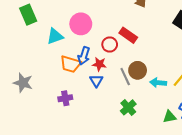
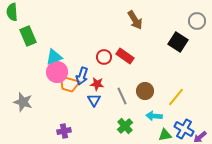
pink circle: (81, 24) -> (57, 72), moved
red circle: (110, 45) -> (104, 57), moved
brown circle: (138, 70) -> (145, 91), moved
cyan arrow: (158, 83) -> (154, 116), moved
purple cross: (65, 98) -> (64, 131), moved

